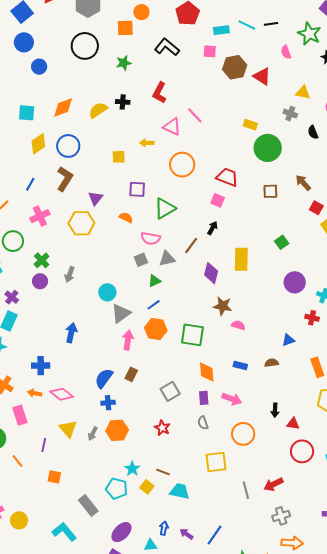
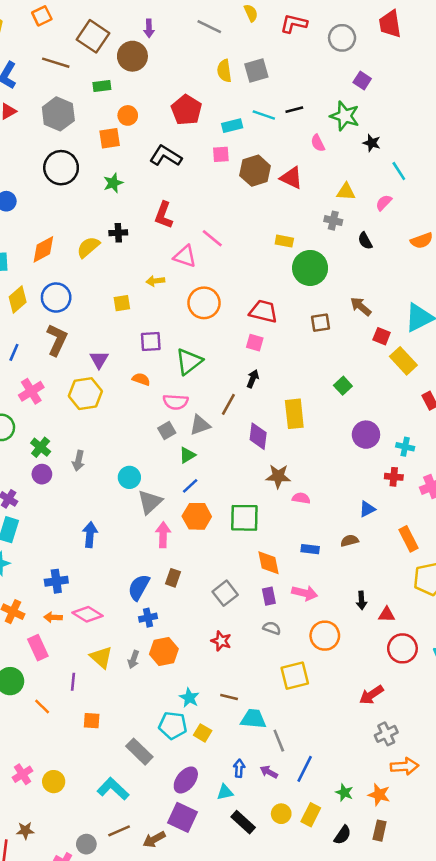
gray semicircle: (203, 423) -> (272, 628), turned 136
yellow square: (147, 487) -> (203, 733), moved
gray line: (246, 490) -> (279, 741), moved

